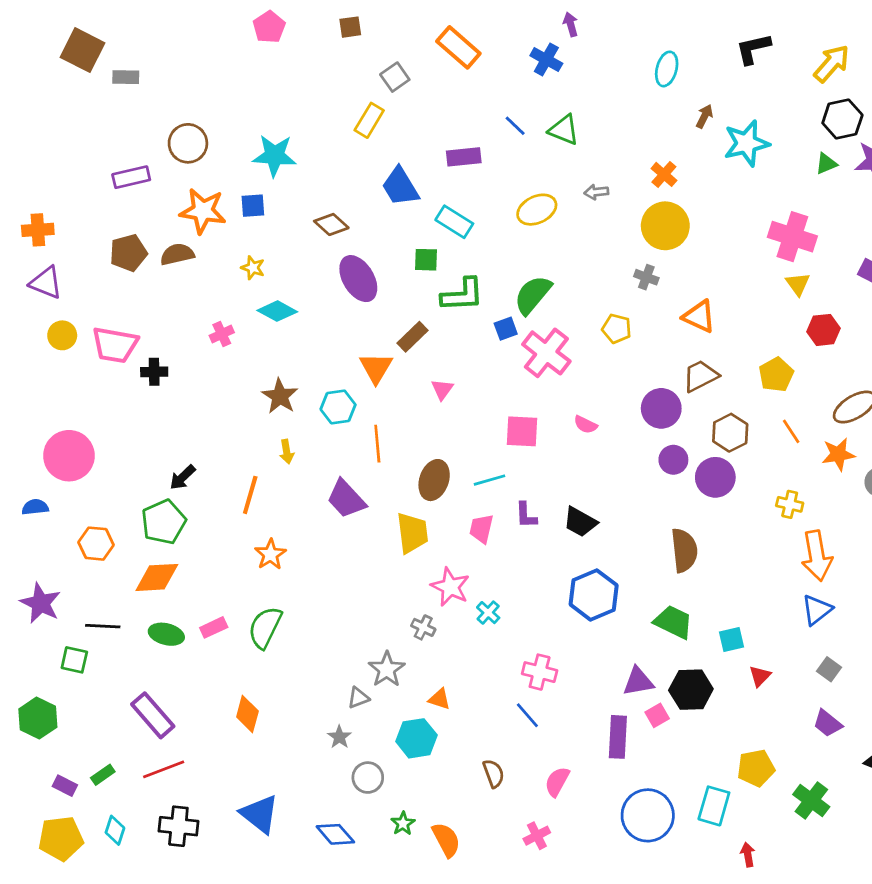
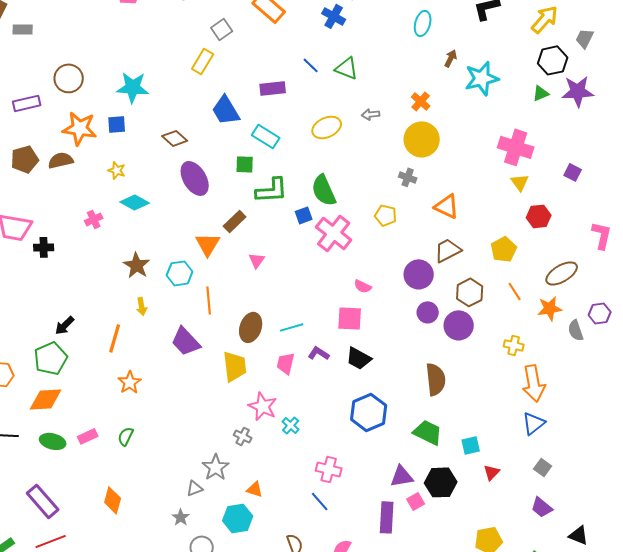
green semicircle: (533, 295) -> (324, 190), turned -64
pink square: (522, 431) -> (350, 318), moved
purple L-shape: (526, 515) -> (319, 353), turned 125
green semicircle: (265, 627) -> (126, 436), size x0.6

